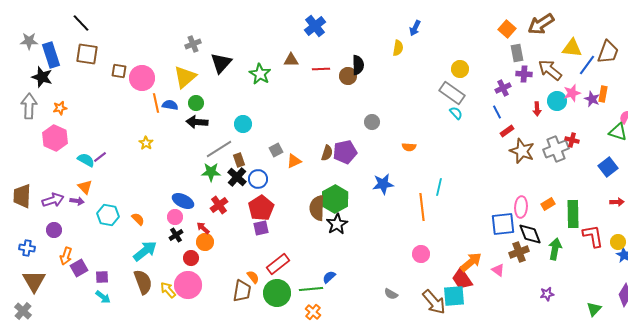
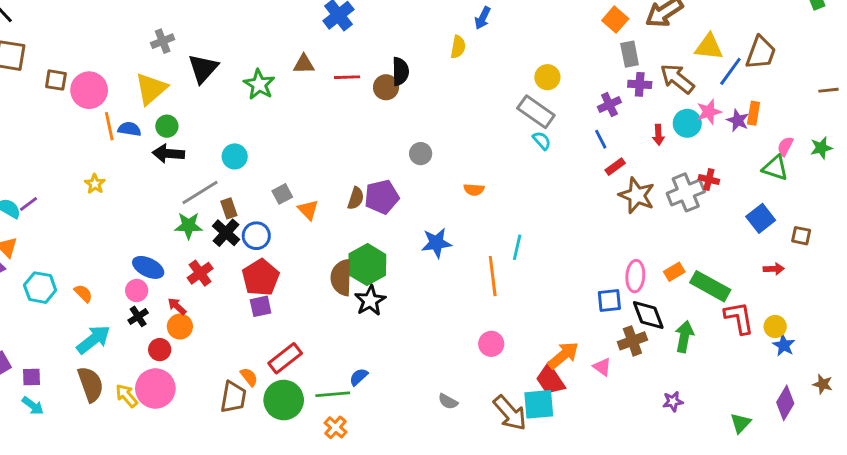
orange triangle: (294, 161) -> (308, 210), turned -49
green rectangle: (573, 214) -> (710, 286), turned -60
blue square: (503, 224) -> (609, 301), size x0.7

